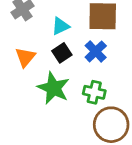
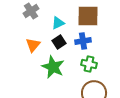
blue cross: (96, 51) -> (83, 41), turned 35
green cross: (94, 92) -> (89, 64), moved

